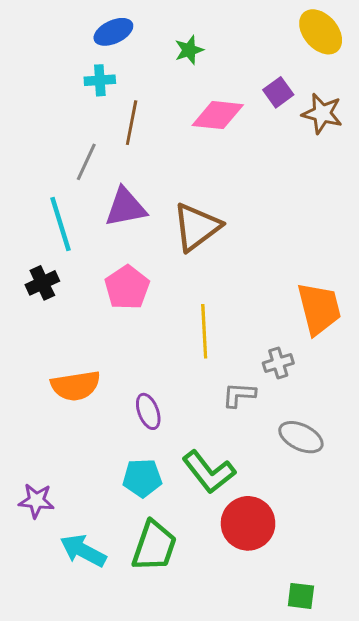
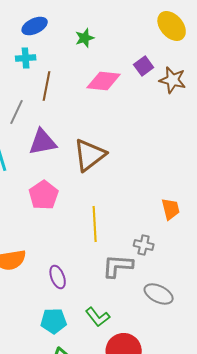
orange trapezoid: (319, 309) -> (171, 209), size x0.6
gray cross: (278, 363) -> (144, 245), turned 30
gray L-shape: (239, 395) -> (118, 266), size x1.4
green L-shape: (209, 472) -> (98, 317), size x0.7

